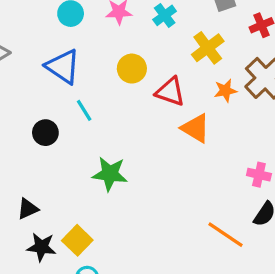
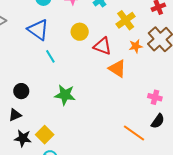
black circle: (45, 133) -> (21, 91), moved

